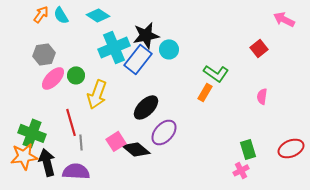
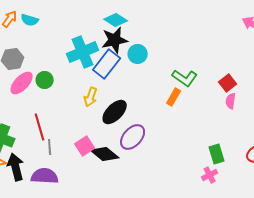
cyan semicircle: (61, 15) -> (30, 20), turned -42
cyan diamond: (98, 15) -> (116, 20), moved
red square: (259, 48) -> (228, 83), moved
yellow arrow: (97, 94) -> (91, 97), moved, size x0.7

